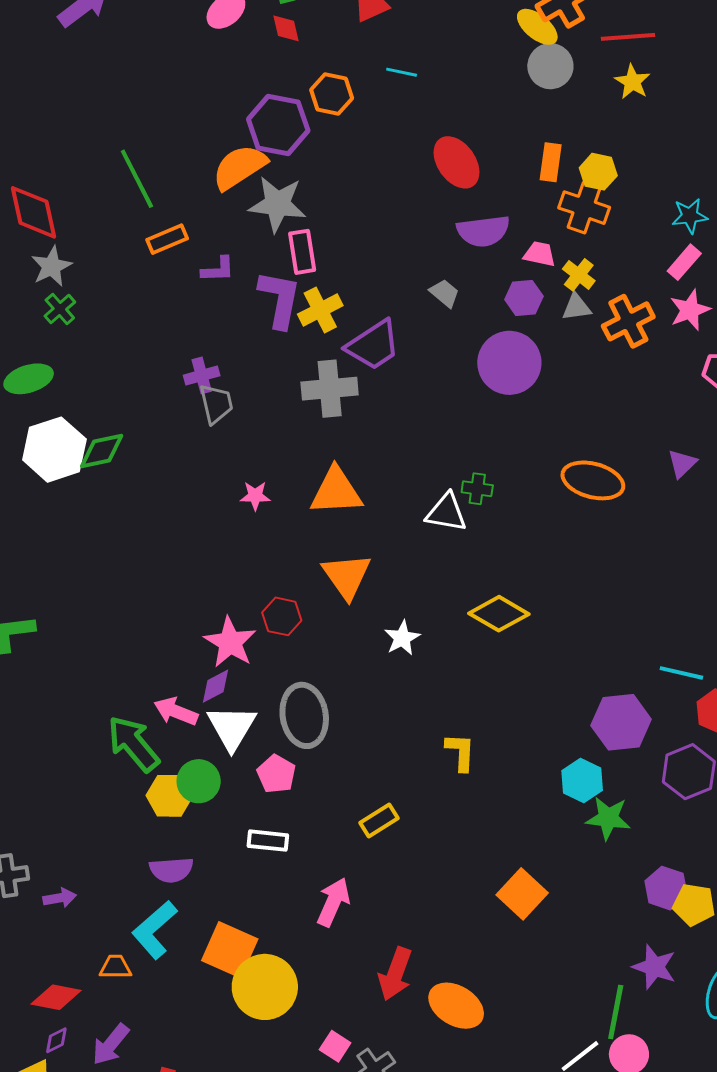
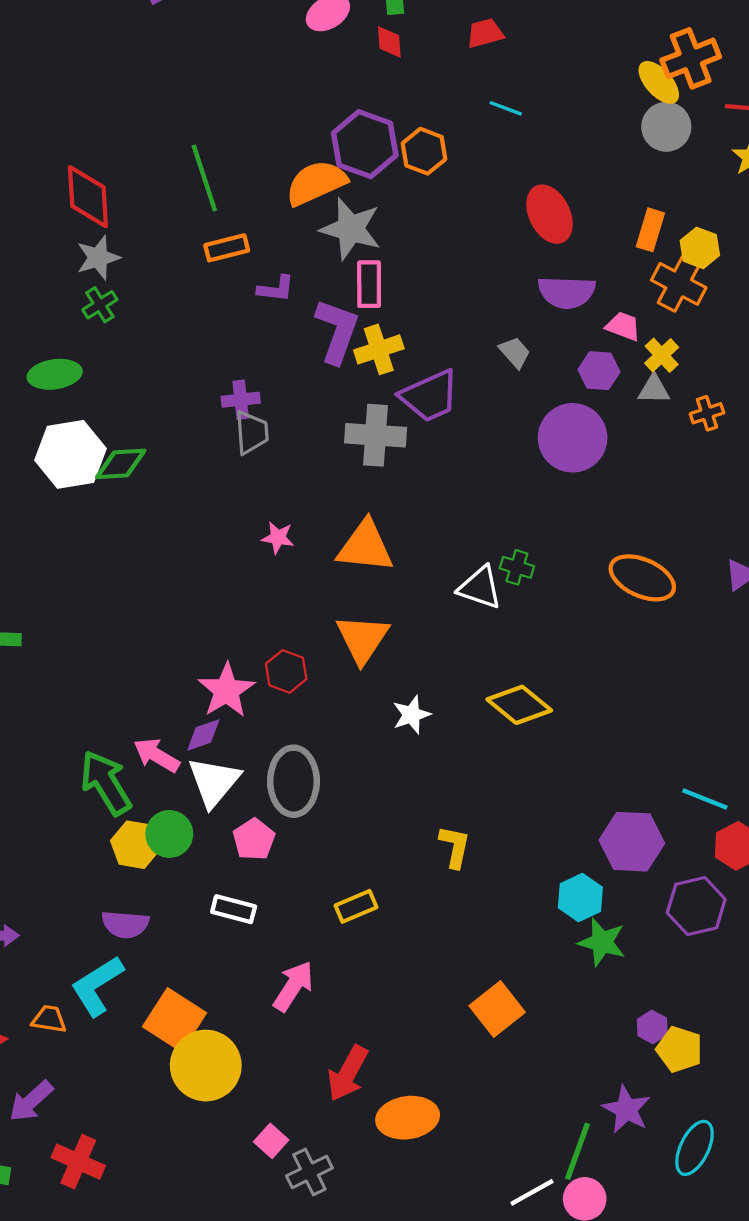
orange hexagon: (332, 94) -> (424, 151), moved
orange cross: (628, 321) -> (707, 413), size x0.6
purple hexagon: (666, 888) -> (652, 1027), size x0.7
orange ellipse: (456, 1006) -> (408, 1118), turned -48

